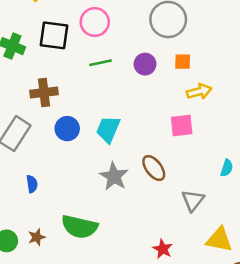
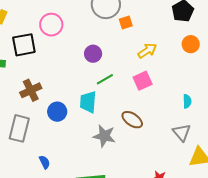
orange square: (183, 62) -> (126, 23), moved
green line: (100, 63) -> (105, 79), moved
purple circle: (145, 64) -> (93, 54), moved
gray triangle: (193, 200) -> (182, 132), moved

